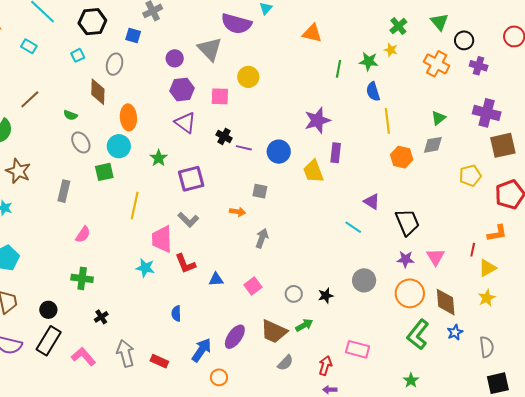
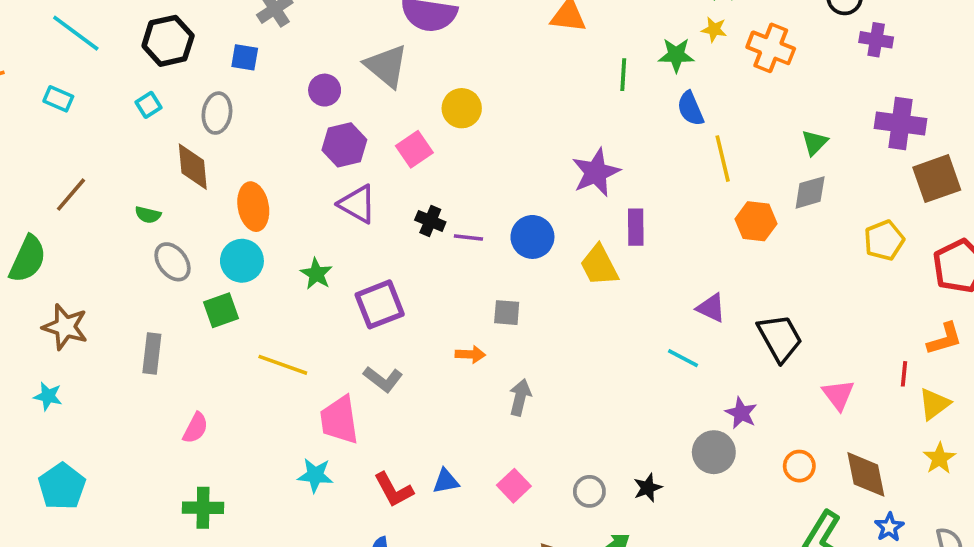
orange cross: (437, 64) -> (771, 48), moved
pink square: (220, 96) -> (414, 149), turned -30
yellow line: (135, 206) -> (283, 365), turned -76
purple star: (405, 259) -> (741, 413), moved, turned 30
red L-shape: (185, 264) -> (393, 490), moved
orange circle: (410, 293) -> (799, 466), size x0.6

